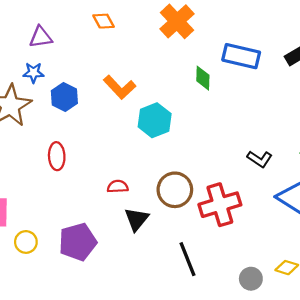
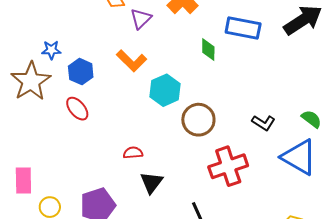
purple triangle: (41, 37) -> (141, 19), moved, turned -35
red ellipse: (57, 156) -> (77, 109), moved, turned -35
brown circle: (175, 190) -> (198, 120), moved

